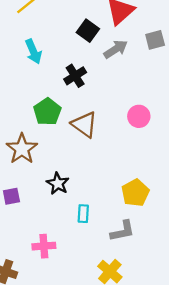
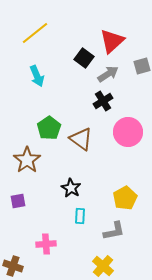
black cross: (75, 76) -> (103, 101), moved
pink circle: (139, 116) -> (128, 132), size x1.5
black star: (58, 184) -> (71, 188), moved

